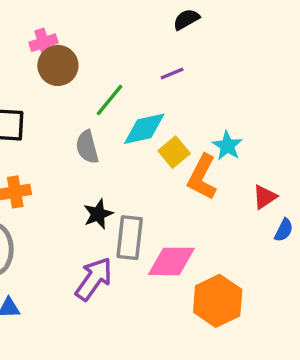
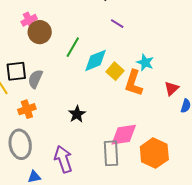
purple line: (172, 73) -> (117, 24), moved, turned 64
gray semicircle: (87, 147) -> (35, 79), moved, turned 48
gray rectangle: (130, 238) -> (111, 153), moved
purple arrow: (94, 279) -> (63, 159), moved, turned -44

